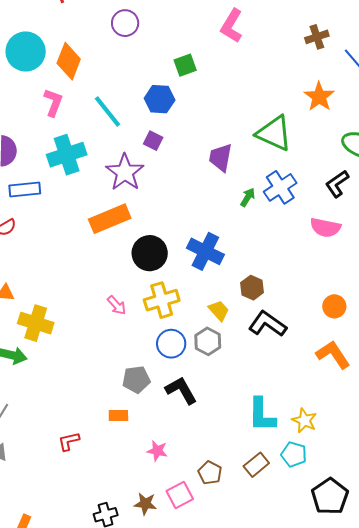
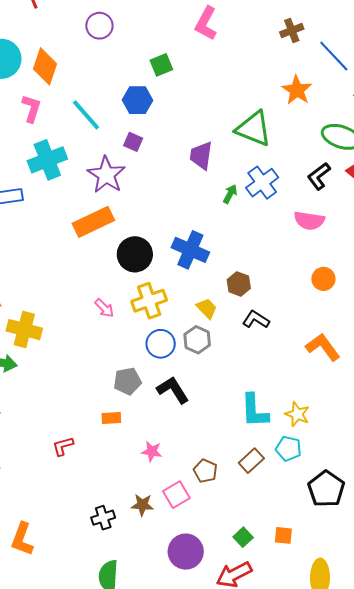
orange circle: (334, 306) -> (323, 279), moved
black L-shape: (268, 324) -> (256, 320), size x0.7

